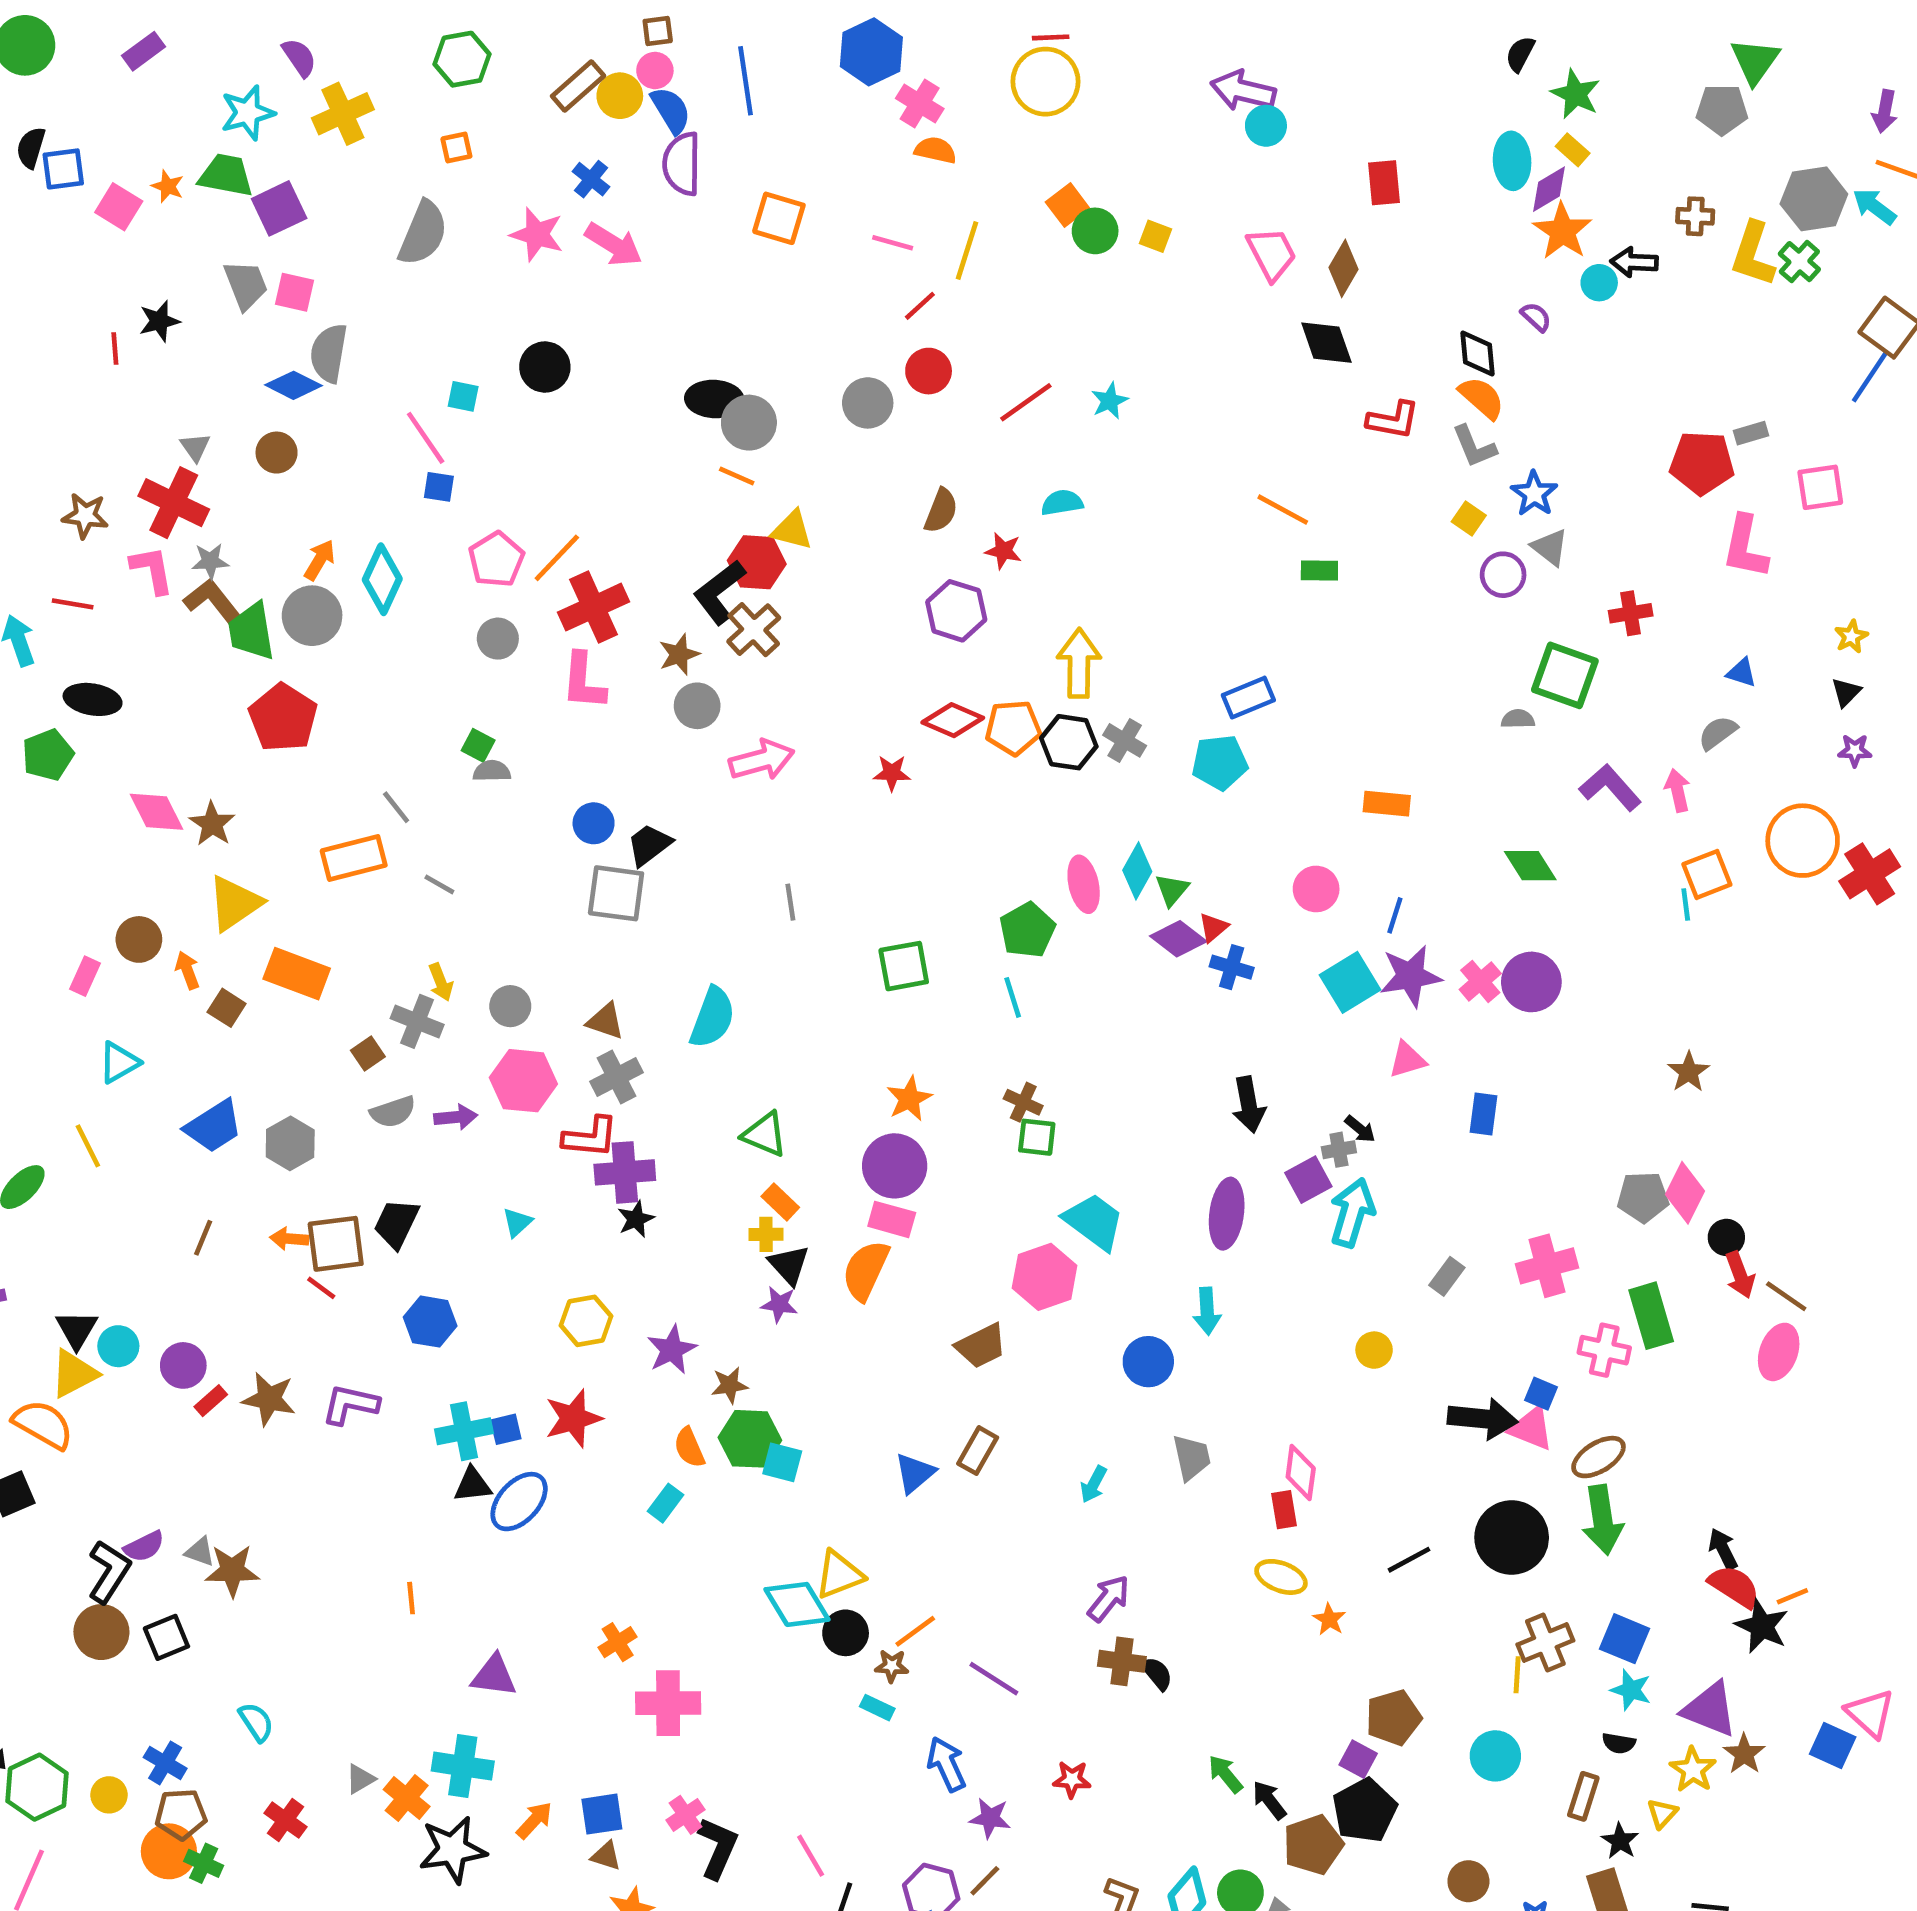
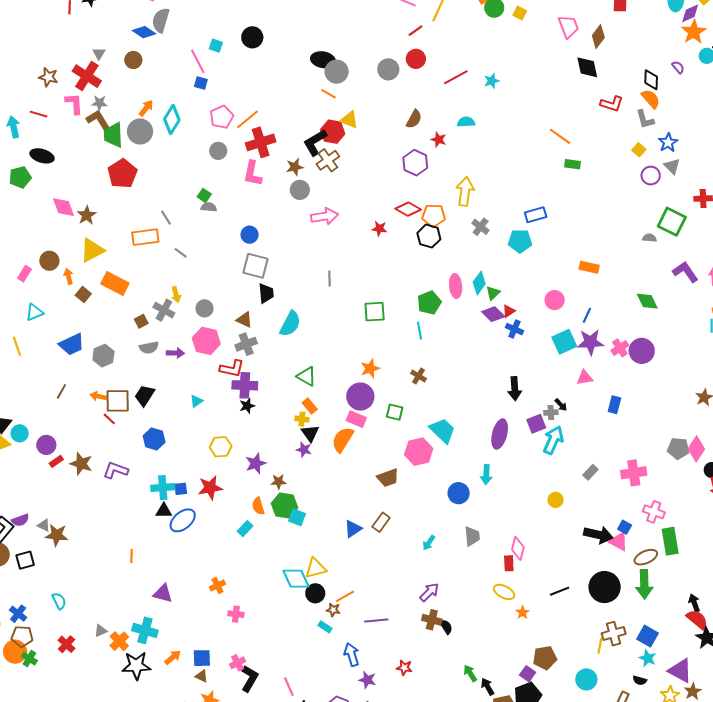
black hexagon: (1069, 742) -> (429, 236), moved
black trapezoid: (649, 845) -> (266, 293), moved, turned 115
green square: (1037, 1137) -> (395, 412), moved
green rectangle: (1651, 1316) -> (670, 541), moved
purple line: (994, 1679) -> (376, 621), turned -45
pink cross: (668, 1703) -> (236, 614), size x0.6

